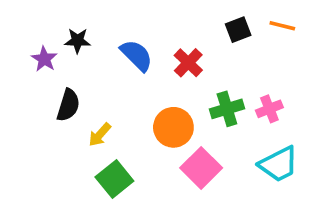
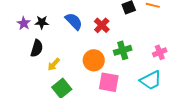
black star: (77, 41) -> (42, 22), moved
pink cross: (269, 109) -> (160, 52), moved
pink square: (201, 168) -> (109, 82), turned -35

